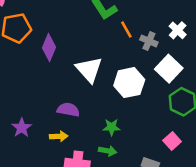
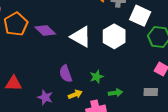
purple diamond: (49, 48) -> (45, 30), turned -50
purple semicircle: (68, 110) -> (66, 74), moved, turned -102
green star: (112, 127) -> (97, 77), moved

